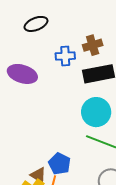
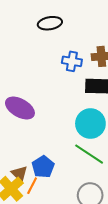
purple ellipse: (22, 74) -> (20, 108), moved

